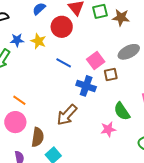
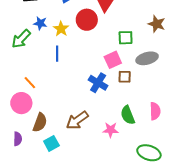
green square: (100, 11) -> (126, 38), moved
brown star: (121, 18) -> (157, 24), moved
blue line: (64, 63) -> (57, 54), moved, turned 49
brown arrow: (67, 115) -> (77, 120), moved

